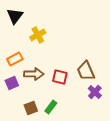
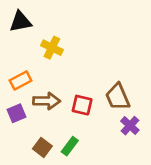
black triangle: (15, 16) -> (21, 22), turned 42
yellow cross: (38, 35) -> (52, 48), turned -35
brown square: (31, 108) -> (42, 147), turned -32

